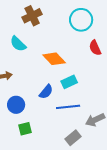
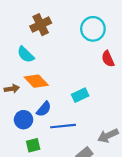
orange diamond: (54, 59) -> (36, 81), moved
blue semicircle: (46, 92) -> (44, 109), moved
blue line: (68, 107) -> (63, 126), moved

